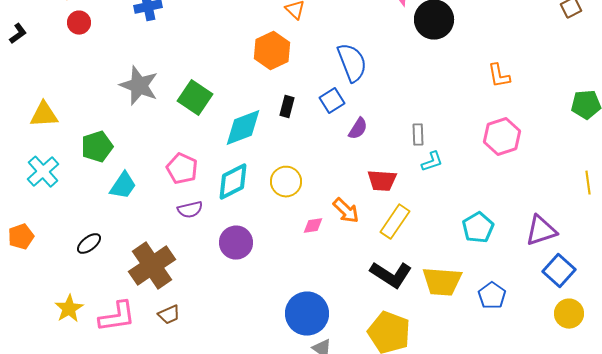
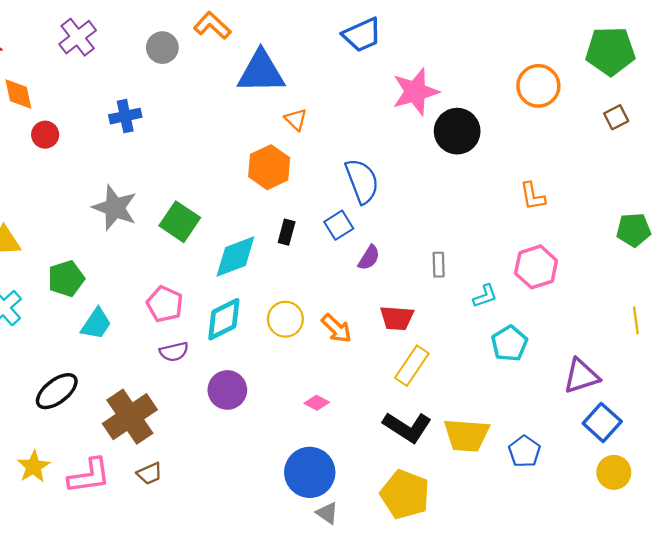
cyan L-shape: (432, 162) -> (485, 296), moved
orange arrow: (346, 211) -> (336, 328), moved
pink diamond: (313, 226) -> (317, 403), moved, turned 35
cyan pentagon: (478, 228) -> (509, 344), moved
black ellipse: (89, 244) -> (57, 391), size x1.5

